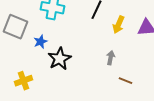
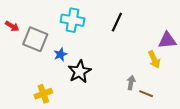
yellow arrow: (118, 25) -> (154, 59), moved, turned -48
gray arrow: (110, 58) -> (131, 83), moved

